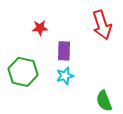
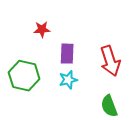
red arrow: (102, 25) -> (110, 61), moved

